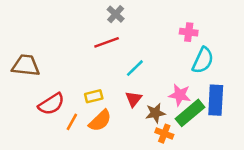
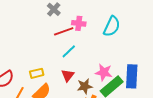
pink cross: (189, 32) -> (79, 23), moved
red line: (107, 42) -> (64, 31), moved
cyan semicircle: (203, 60) -> (112, 26), moved

